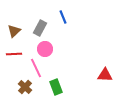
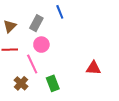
red triangle: (105, 75) -> (93, 68), moved

